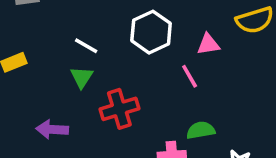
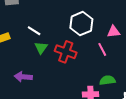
white line: (86, 46) -> (34, 31), moved
red cross: (119, 109) -> (66, 52), moved, turned 35

